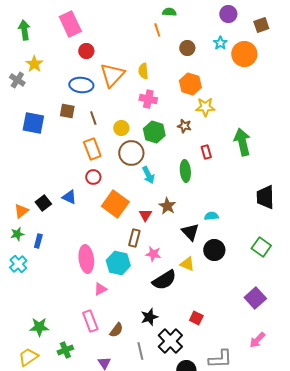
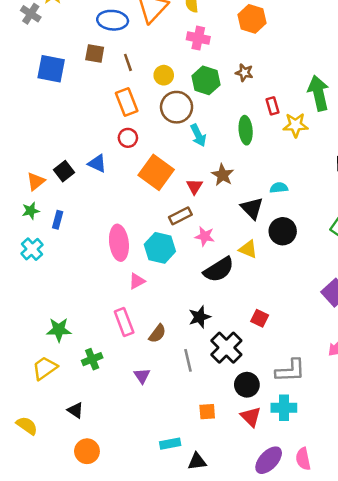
yellow star: (205, 107) -> (295, 125), moved
brown rectangle: (134, 238) -> (180, 216), turned 48

